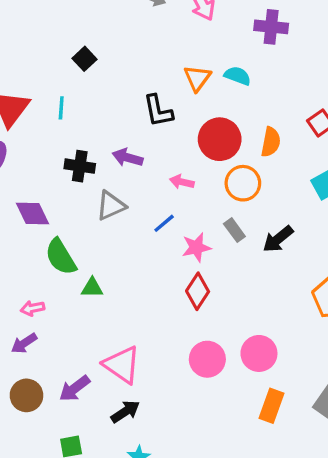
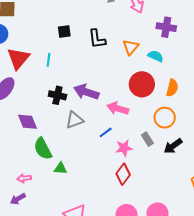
purple cross: (271, 27) -> (166, 27), moved
black square: (85, 59) -> (64, 32), turned 32
cyan semicircle: (238, 76) -> (156, 56), moved
black L-shape: (158, 111) -> (97, 39), moved
purple arrow: (128, 158) -> (86, 92), size x1.4
pink arrow: (182, 182) -> (118, 108), size x1.5
orange circle: (243, 183) -> (165, 118), moved

